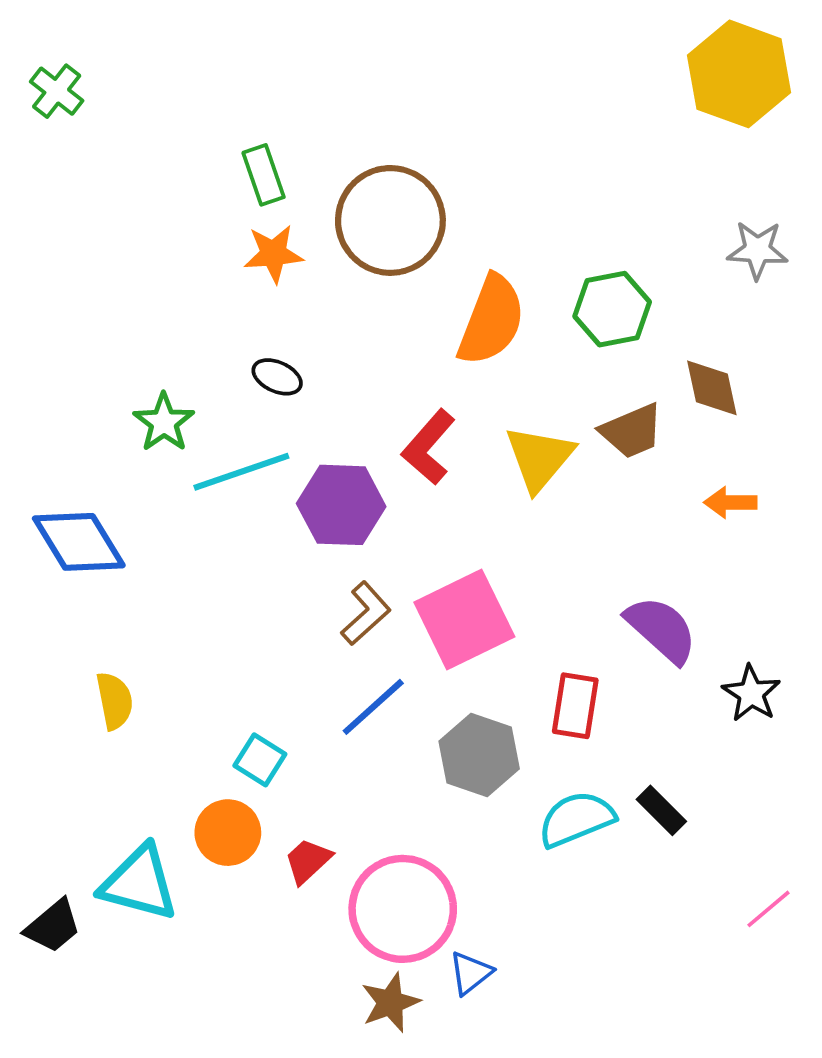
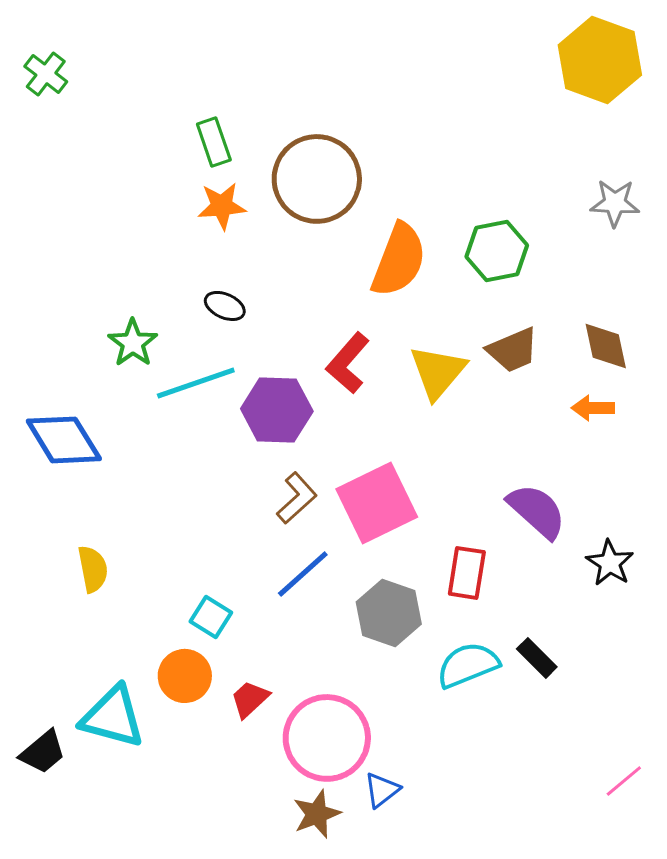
brown diamond: (712, 388) -> (606, 346), moved
pink line: (769, 909) -> (624, 781), moved

